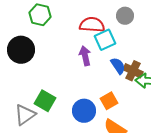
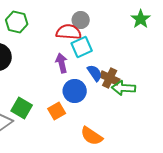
gray circle: (125, 16) -> (81, 20), moved
orange square: (109, 101) -> (57, 111), moved
blue circle: (84, 111) -> (75, 91), moved

